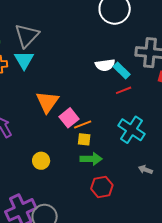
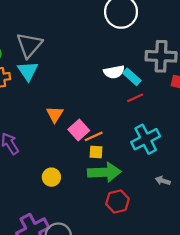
orange triangle: (47, 102) -> (55, 114), size x0.7
cyan cross: (131, 130) -> (146, 139), turned 32
green arrow: (91, 159) -> (104, 172), size x1.4

